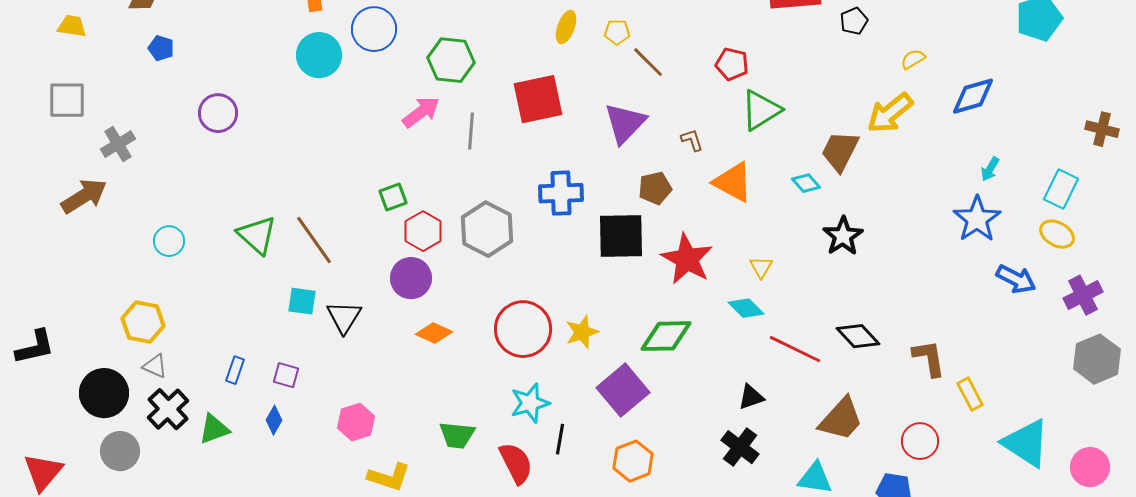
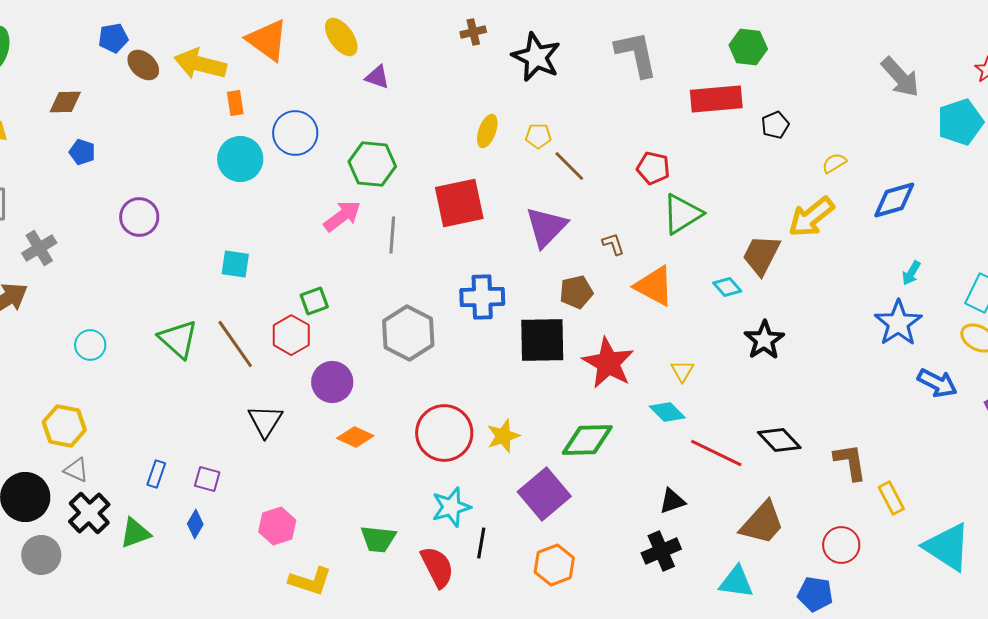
red hexagon: (423, 231) -> (291, 335), moved
cyan square: (302, 301) -> (235, 264), moved
black cross: (740, 447) -> (661, 551), turned 30

